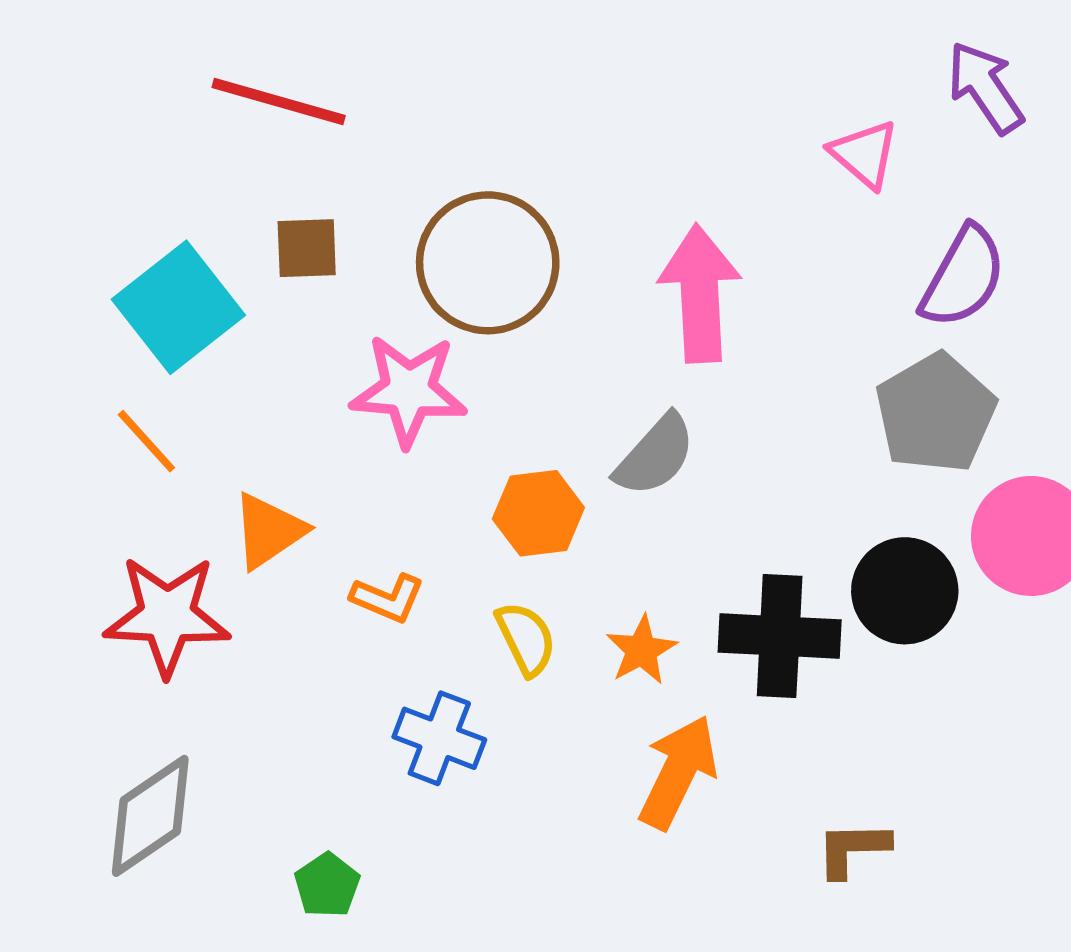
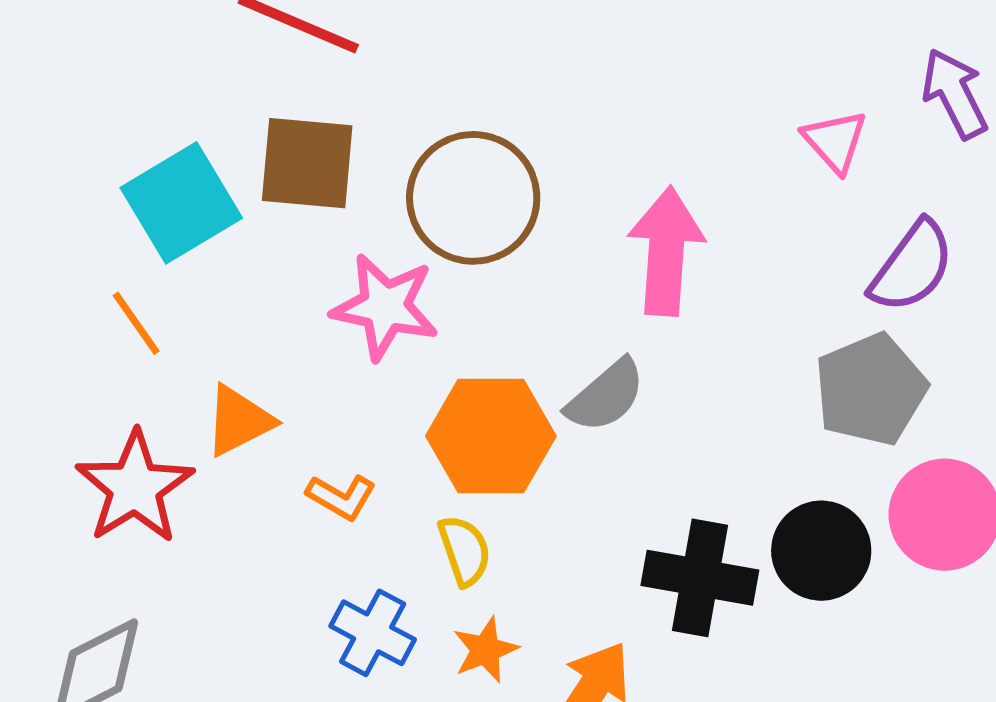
brown square: (307, 248) -> (307, 163), size x1.6
orange hexagon: (538, 513) -> (491, 436), size x1.5
red star: (167, 616) -> (135, 487), turned 30
orange star: (641, 650) -> (485, 650), moved

